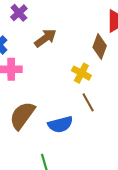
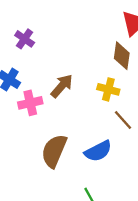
brown arrow: (45, 38) -> (62, 86), moved

